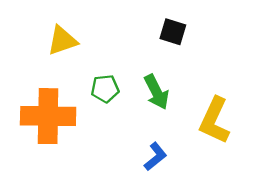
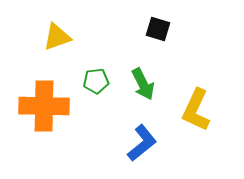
blue L-shape: (155, 157) -> (142, 143), size x1.4

